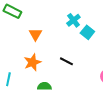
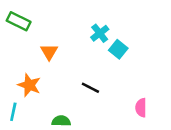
orange star: (32, 62) -> (29, 85), moved, turned -30

